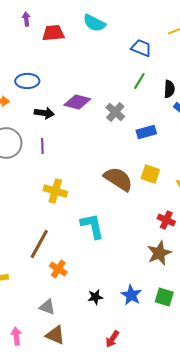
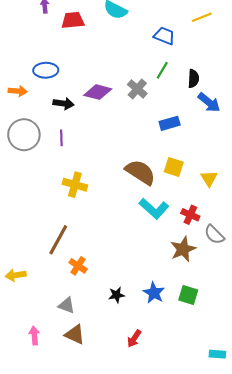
gray cross: (115, 112) -> (137, 89), moved
cyan L-shape: (92, 226) -> (154, 209), moved, turned 144

